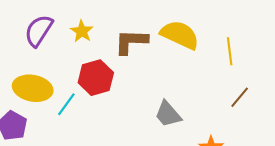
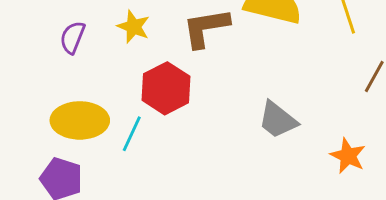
purple semicircle: (39, 31) -> (72, 37), size x0.7

